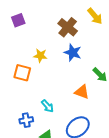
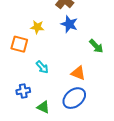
orange triangle: (82, 92) -> (78, 73), moved
cyan arrow: (47, 106) -> (42, 67), moved

